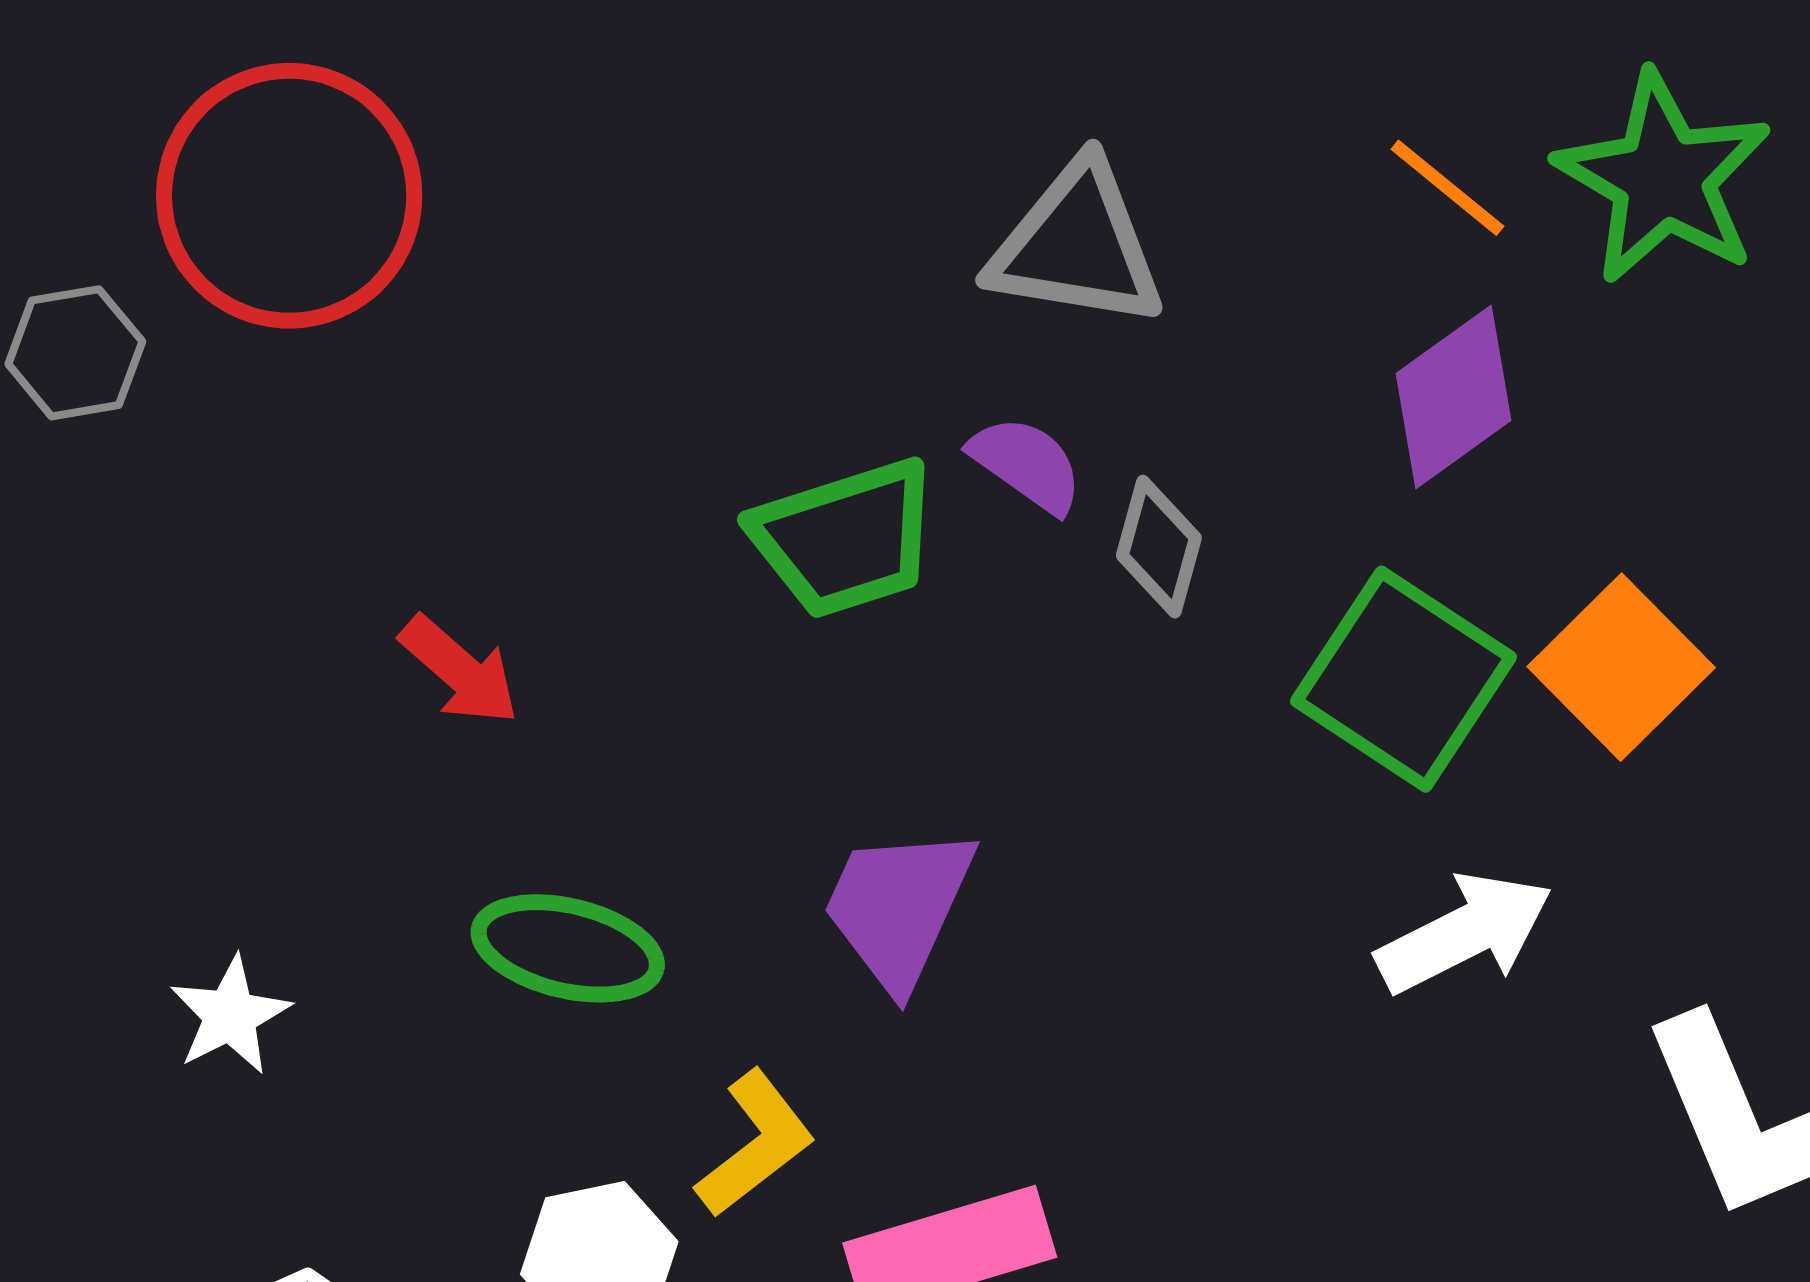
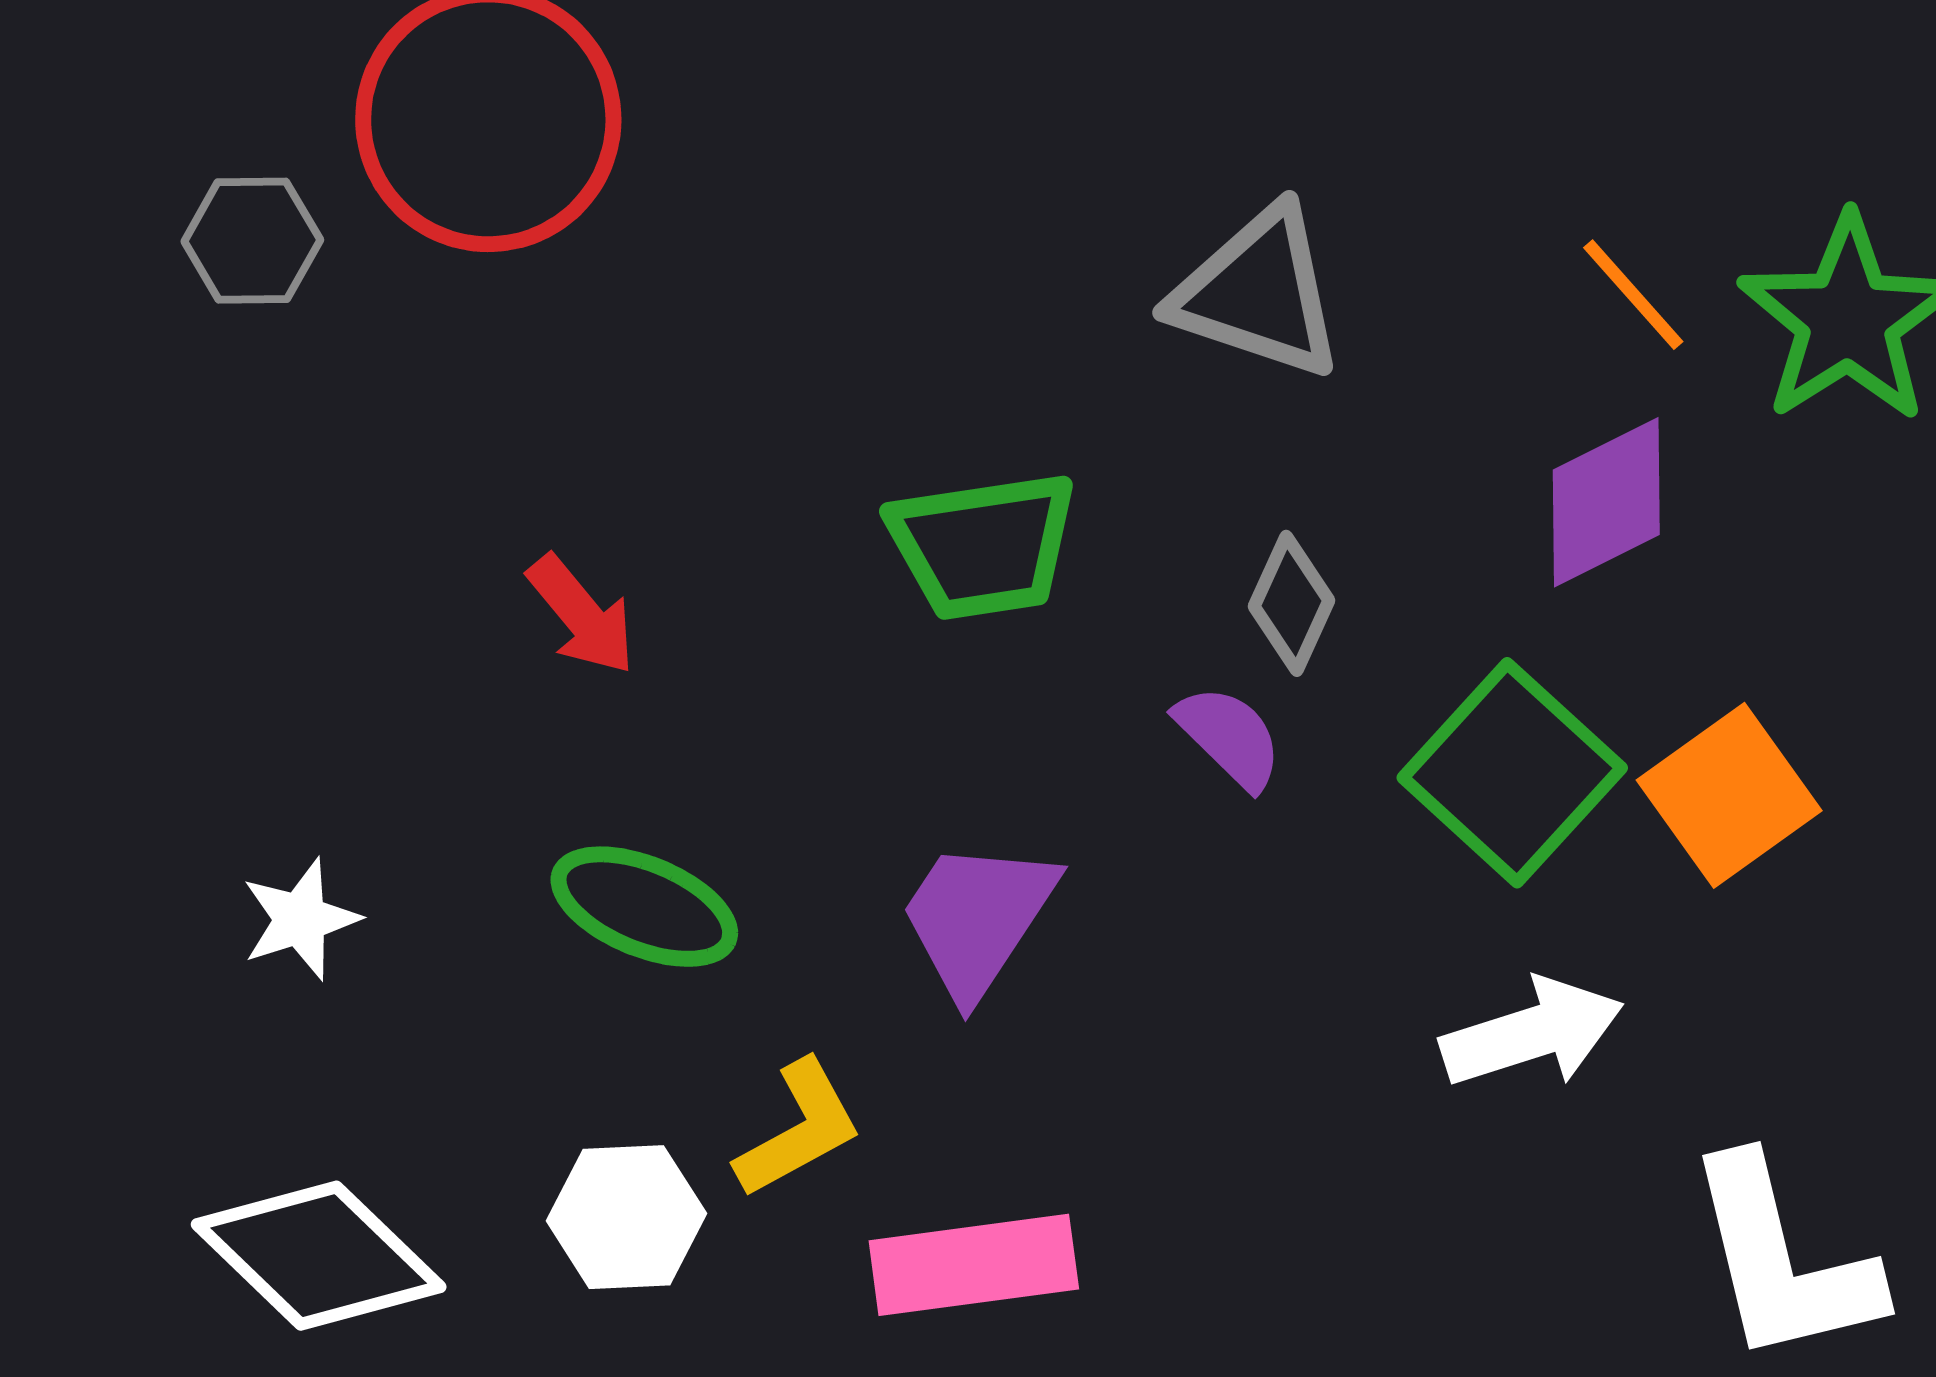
purple semicircle: (1027, 464) -> (1229, 737), moved

